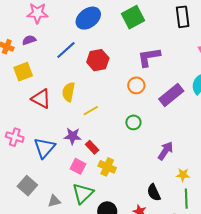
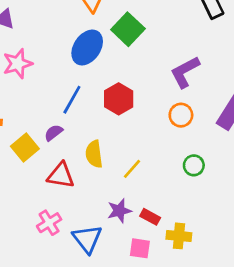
green square: (133, 17) -> (128, 29), moved
purple semicircle: (29, 40) -> (53, 133), moved
pink cross: (15, 137) -> (49, 223), moved, turned -30

